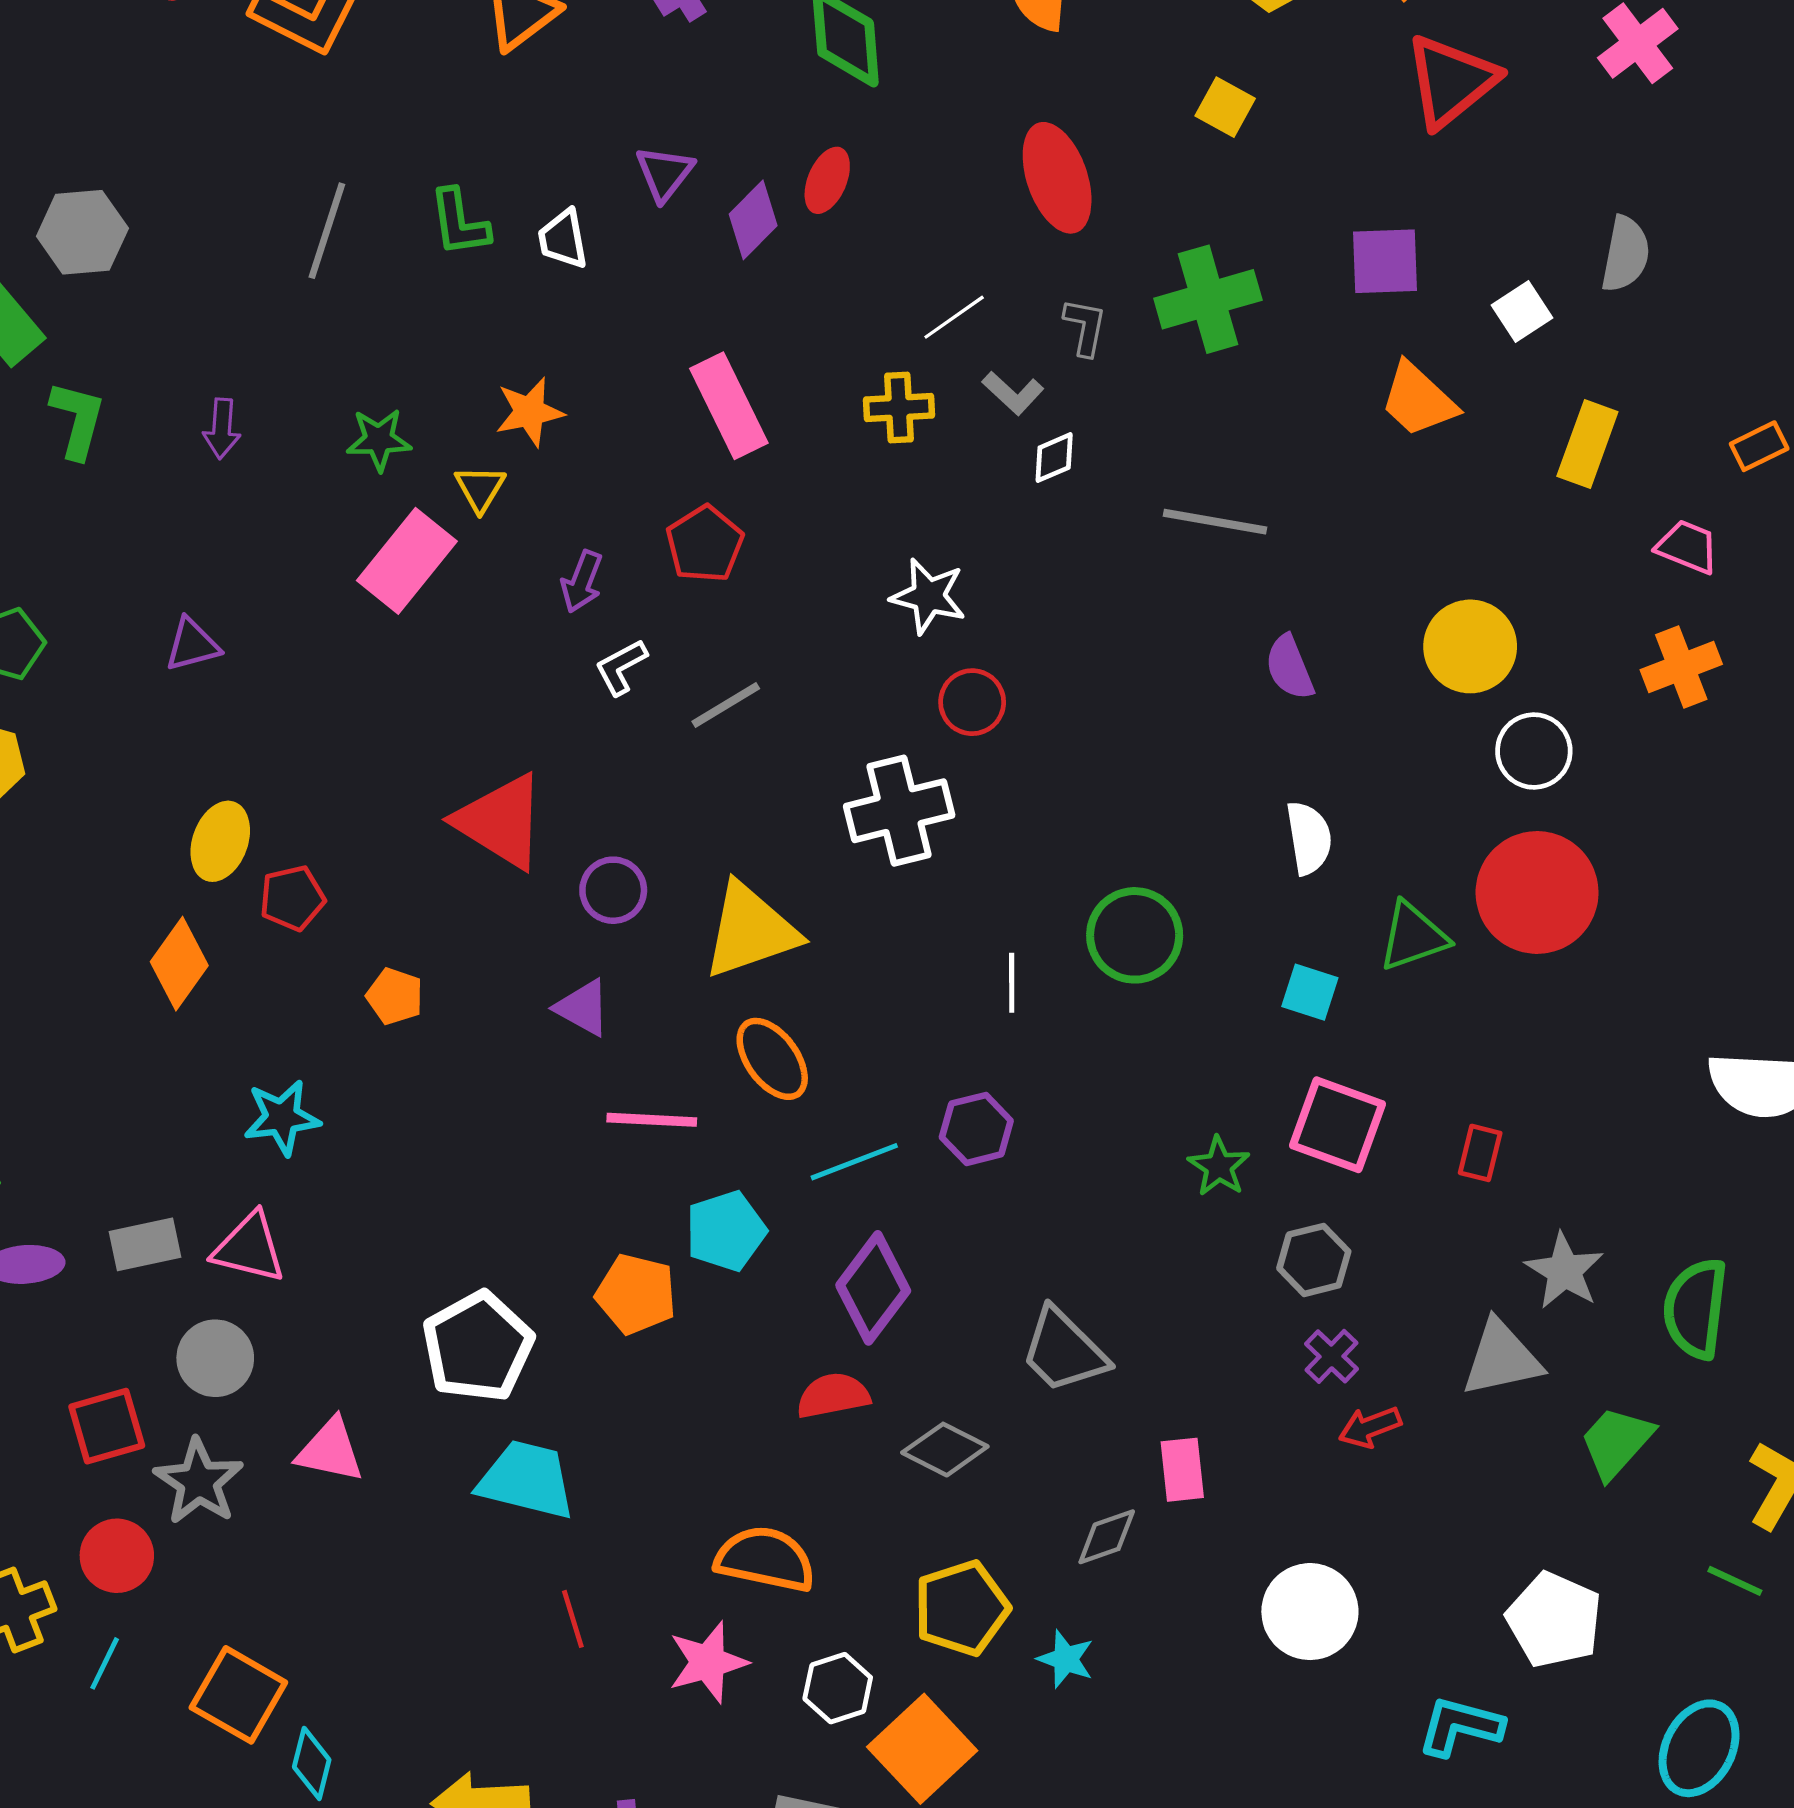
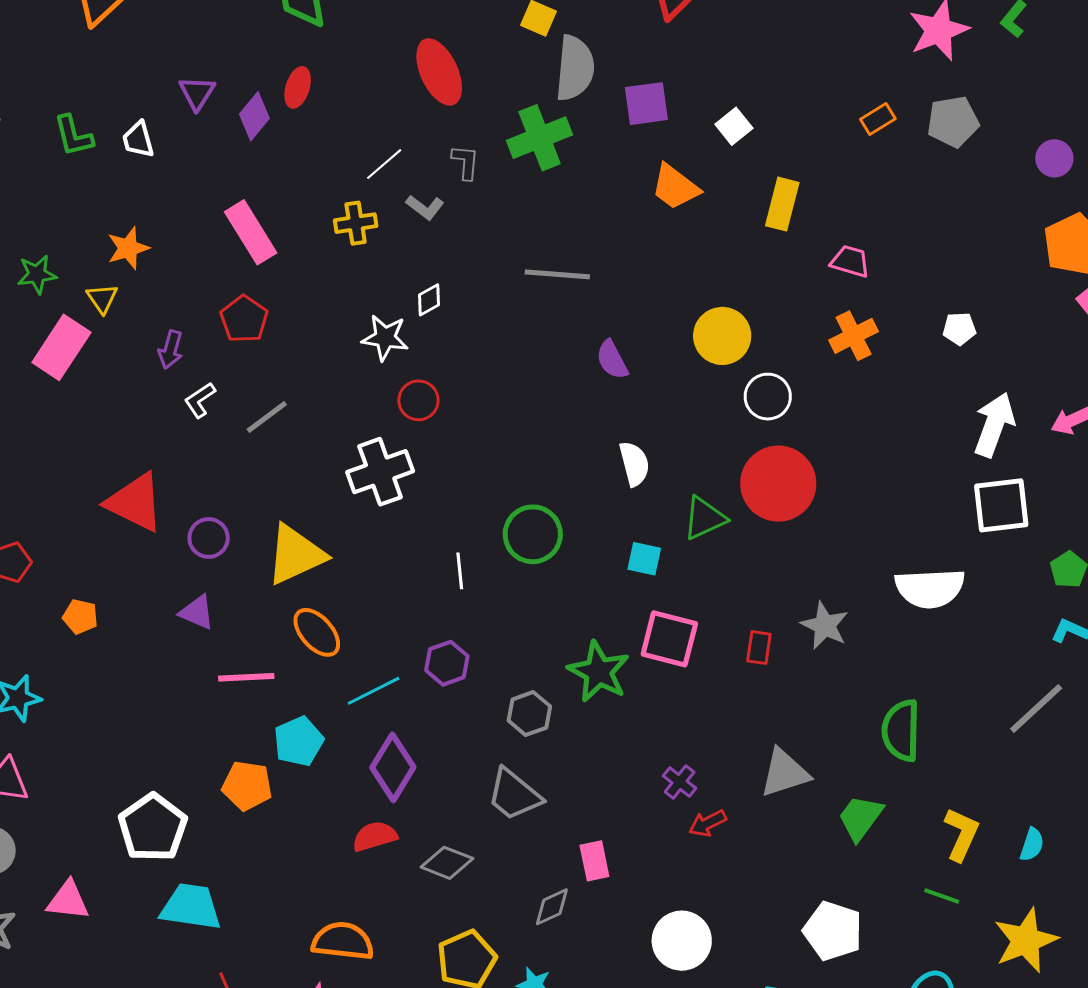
gray semicircle: (1625, 254) -> (575, 68), moved, size x1.4
orange rectangle: (1759, 446) -> (878, 119), moved
white diamond: (1054, 458) -> (429, 300), moved
green star: (1219, 1166) -> (599, 672), size x1.6
gray hexagon: (1314, 1260) -> (529, 714), moved
gray star: (1564, 1271) -> (825, 625), moved

